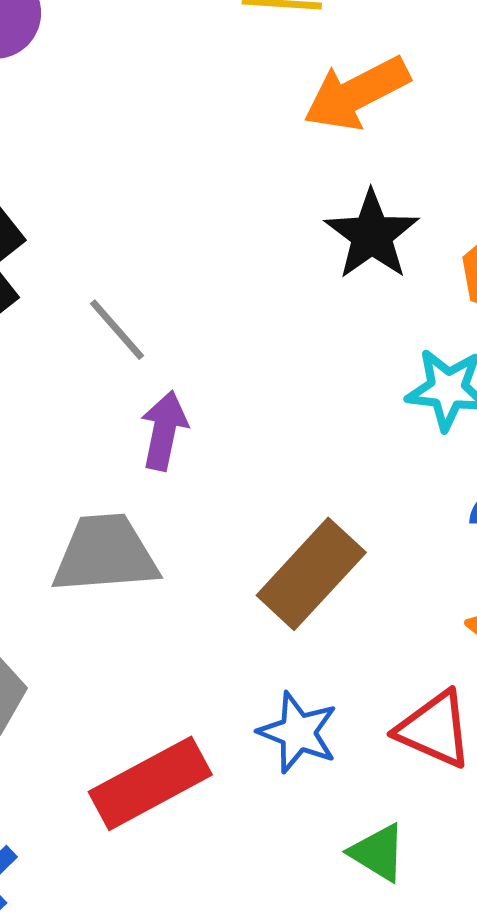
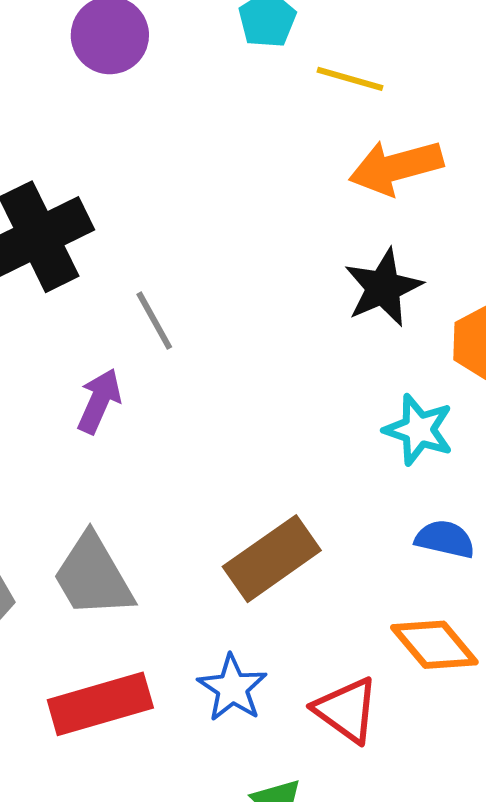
purple arrow: (164, 431) -> (99, 401), moved
gray trapezoid: (105, 554) -> (93, 576), moved, turned -128

